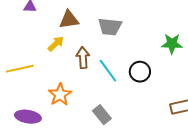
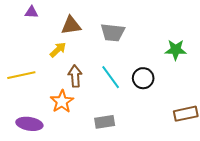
brown arrow: (83, 58) -> (75, 76), moved
gray rectangle: (102, 115) -> (105, 122), turned -60

